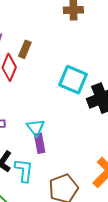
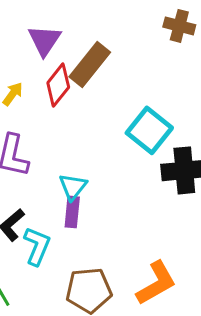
brown rectangle: (25, 49) -> (90, 65), size x1.6

